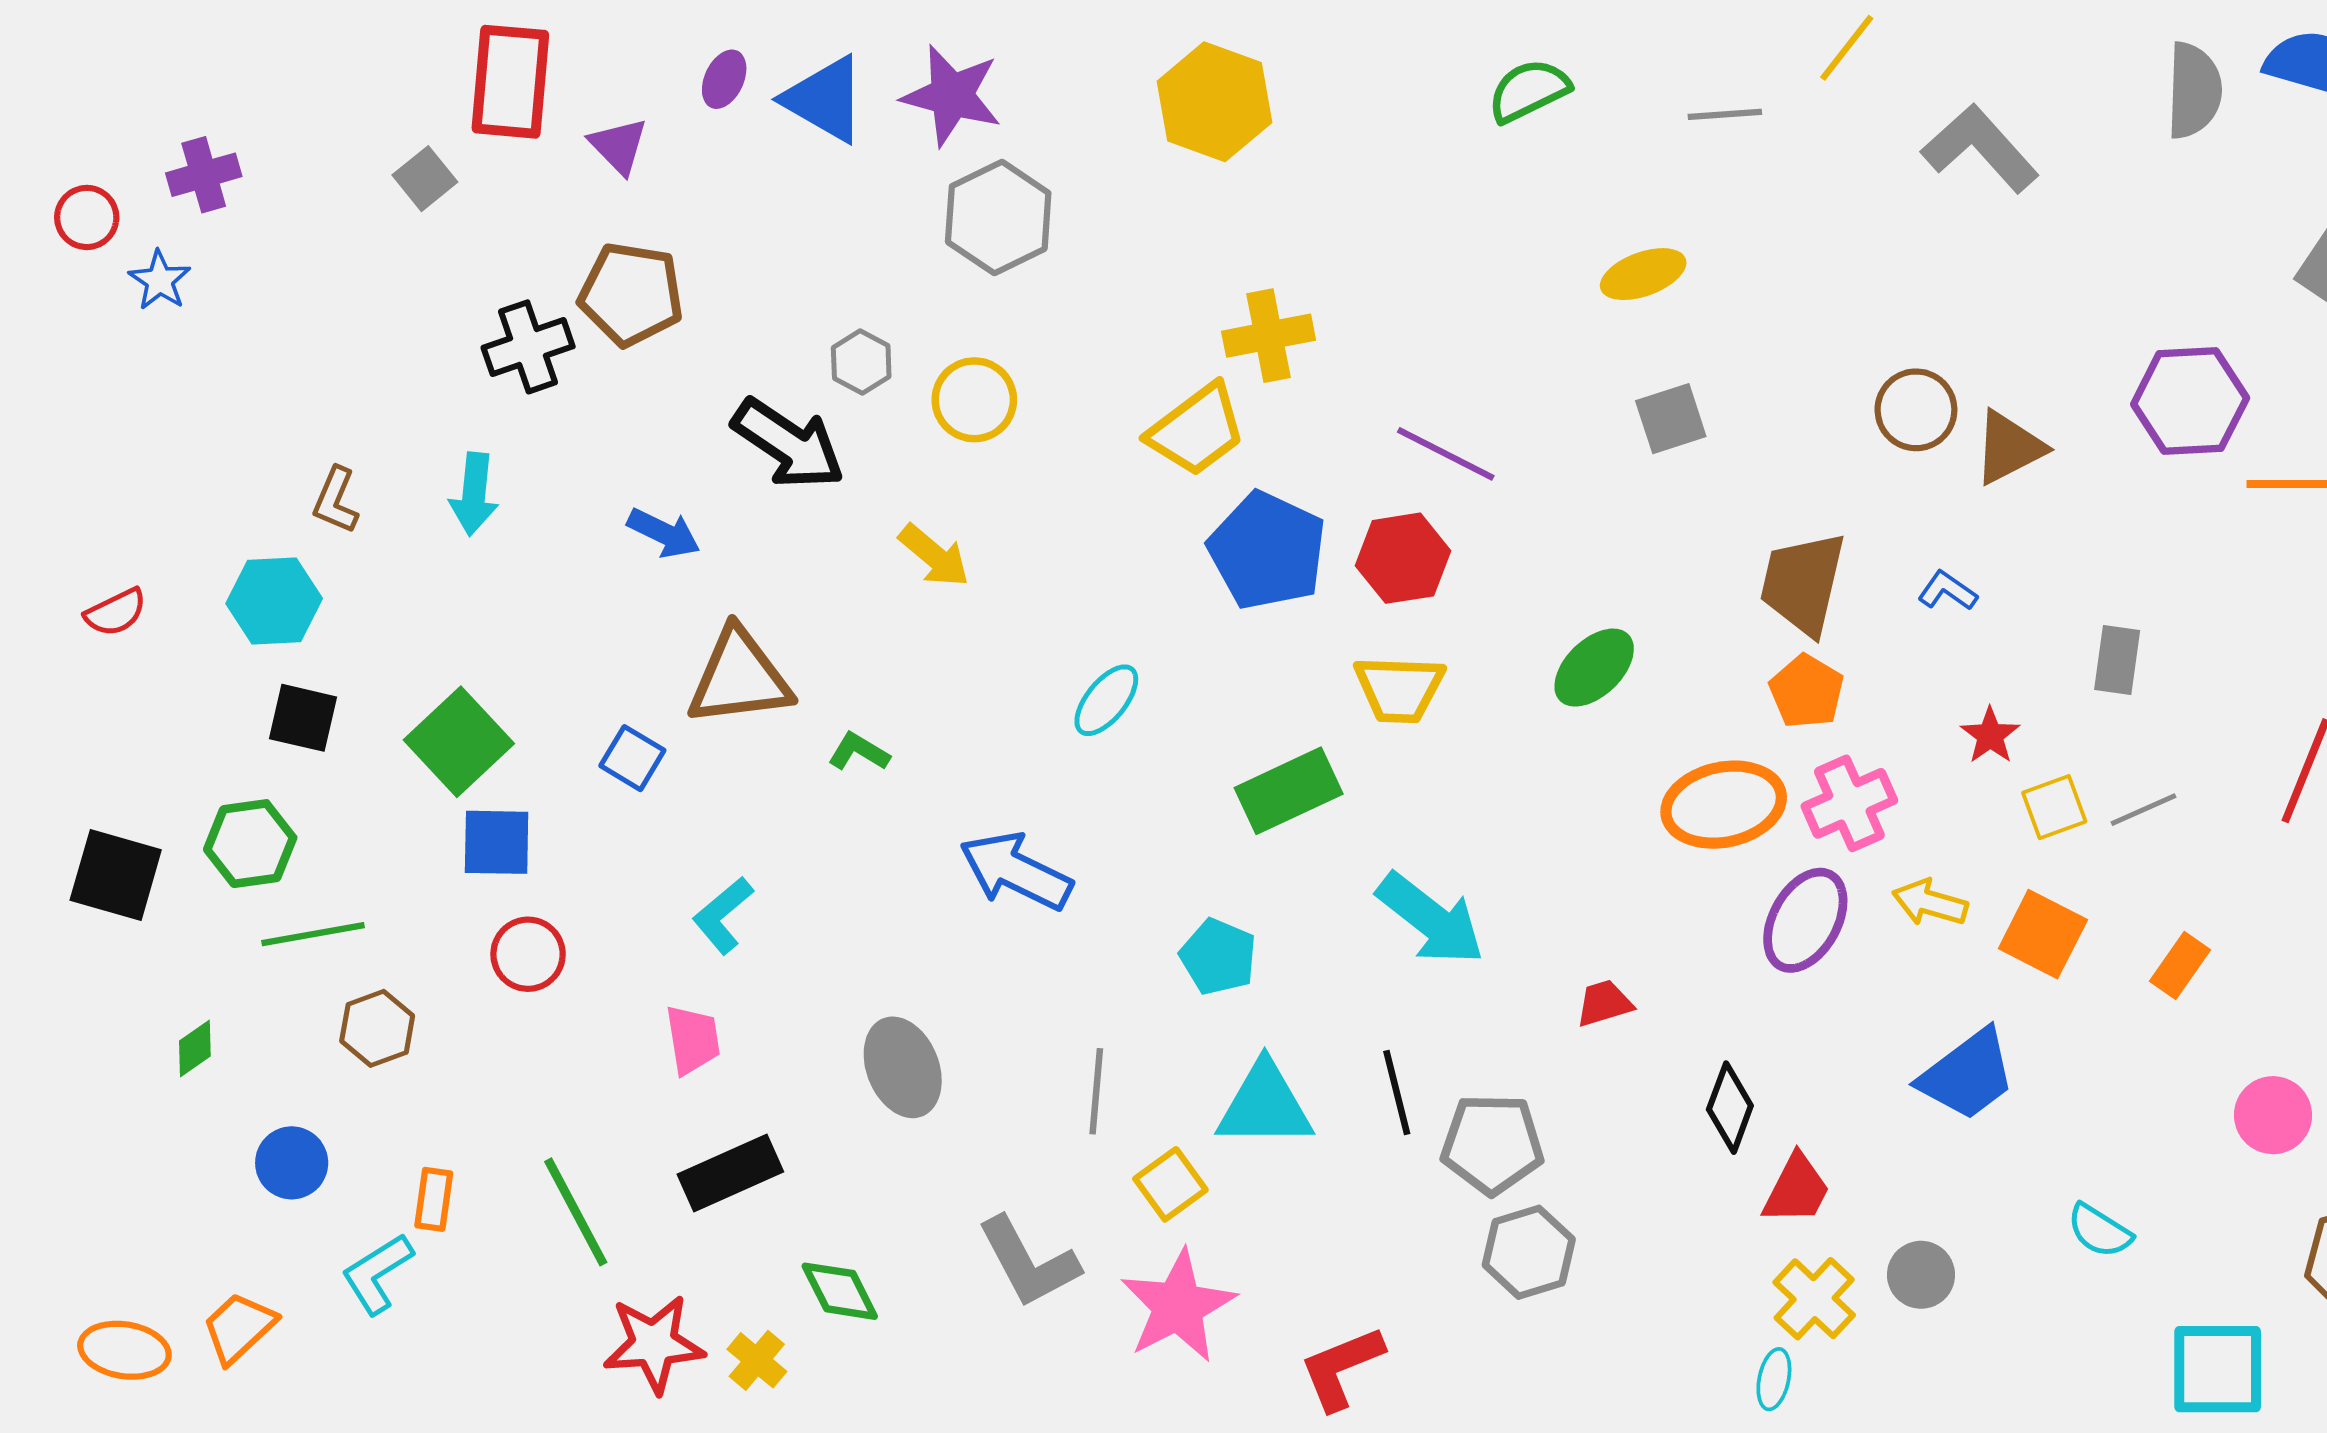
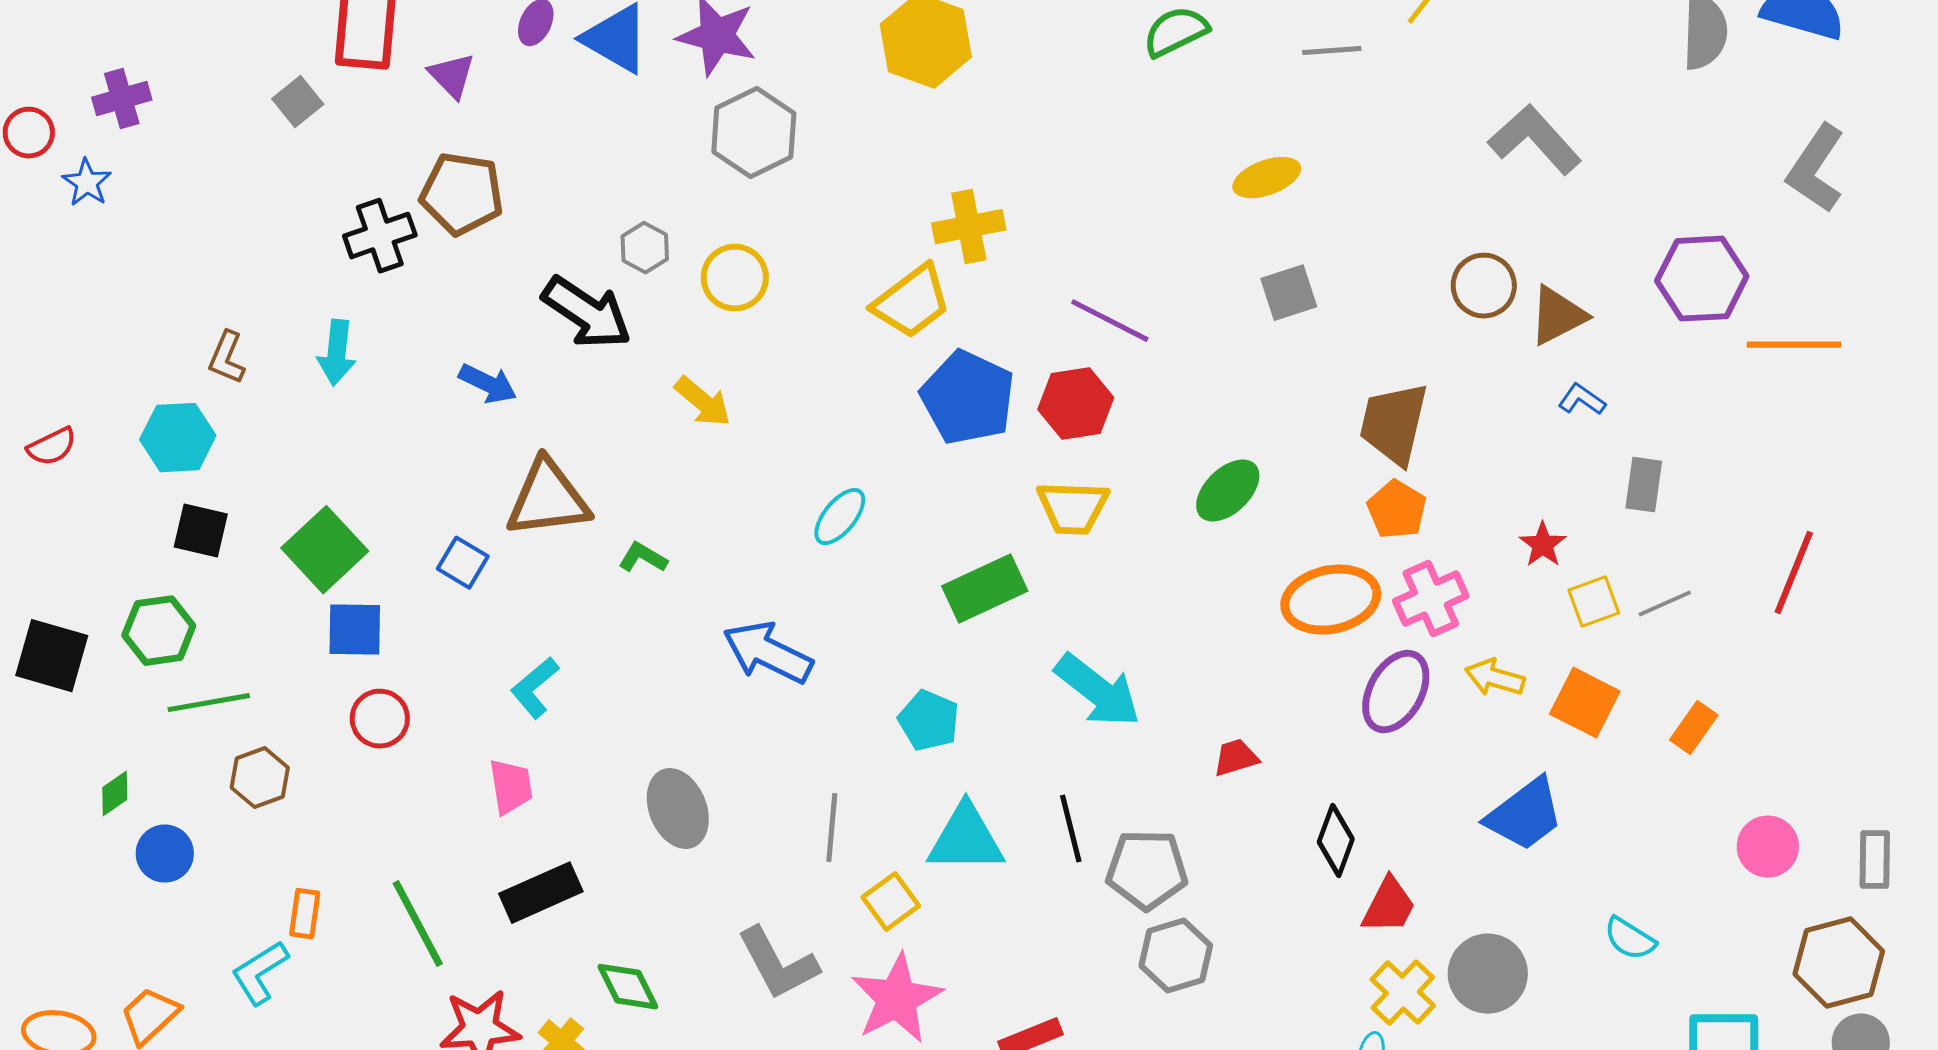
gray L-shape: (1980, 148) -> (1535, 140), moved
blue L-shape: (1947, 591) -> (1582, 400), moved
blue circle: (292, 1163) -> (165, 854), moved
gray circle: (1921, 1275) -> (1488, 974), size x1.5

